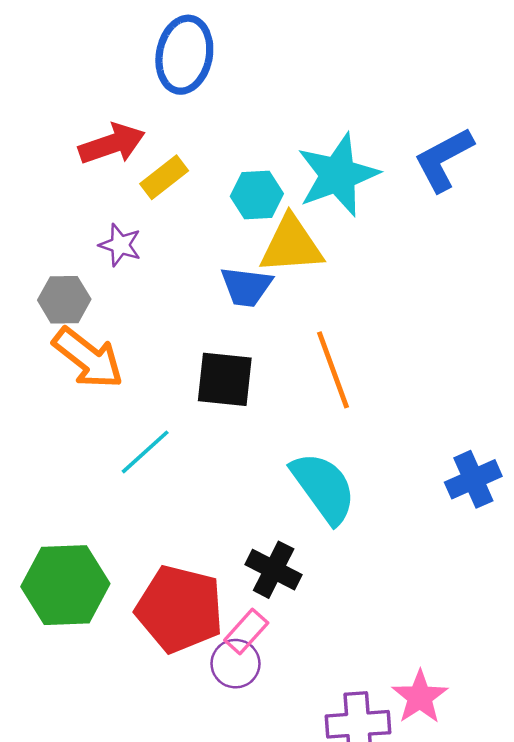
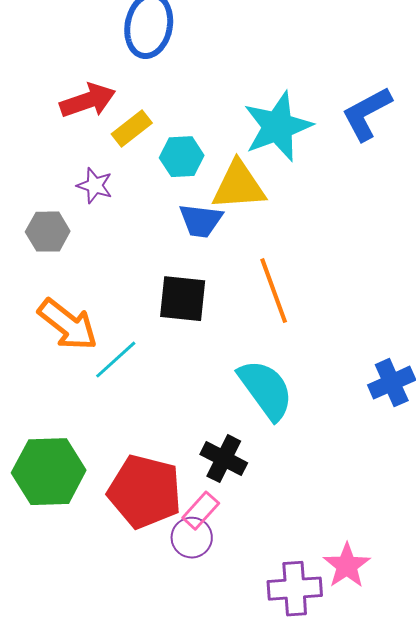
cyan hexagon: (257, 195) -> (182, 157), moved
orange arrow: (88, 358) -> (68, 325), moved

